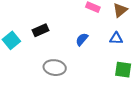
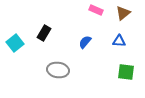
black rectangle: (41, 30) -> (44, 33), turned -35

